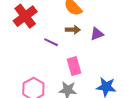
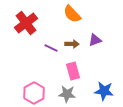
brown arrow: (73, 30) -> (72, 44), moved

